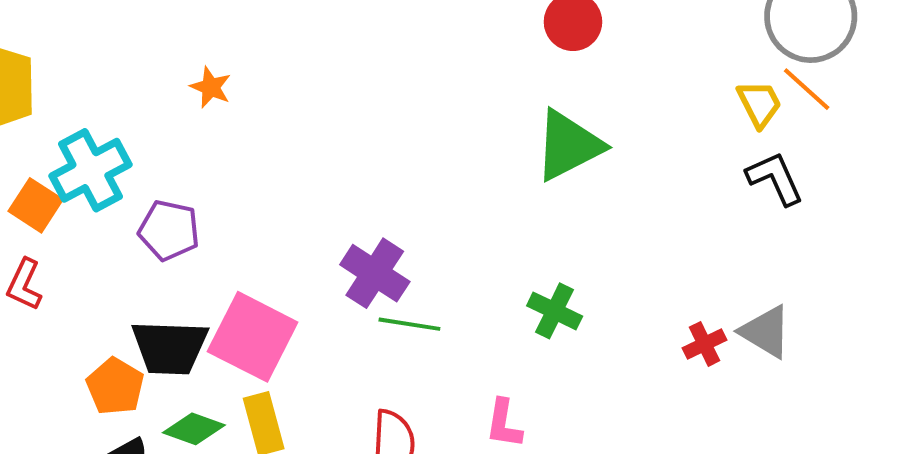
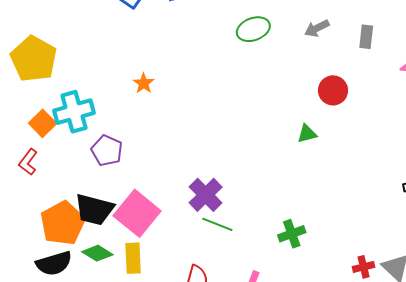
green triangle: (568, 145) -> (307, 134), moved, size x0.5
green cross: (555, 311) -> (292, 234), turned 32
orange pentagon: (115, 386) -> (63, 223), size x1.5

